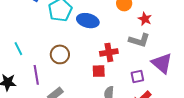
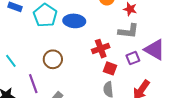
red square: (99, 71) -> (110, 68), moved, turned 32
purple square: (137, 76) -> (133, 58), moved

